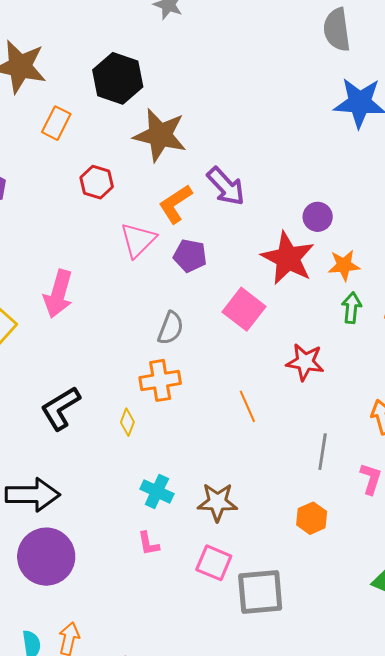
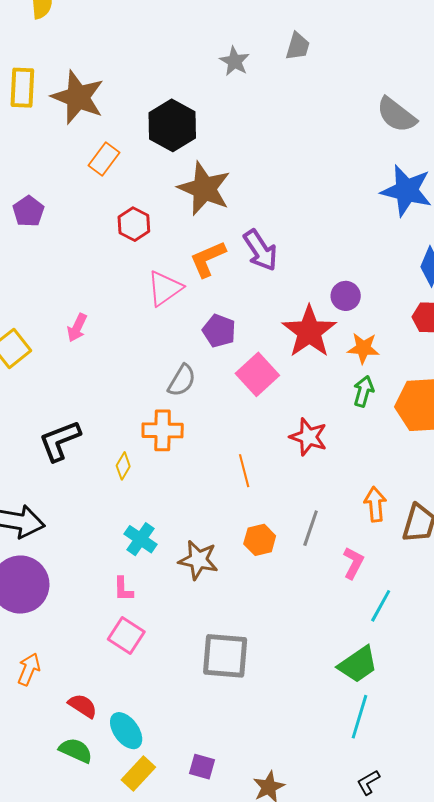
gray semicircle: (337, 30) -> (396, 115), turned -54
purple pentagon: (190, 256) -> (219, 331), moved
pink arrow: (58, 294) -> (77, 328), size x0.6
orange hexagon: (312, 518) -> (260, 540), moved
pink square: (214, 563) -> (126, 635), moved

